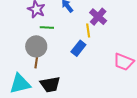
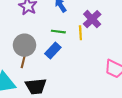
green line: (47, 28) -> (58, 32), moved
blue rectangle: (78, 48) -> (53, 51), moved

